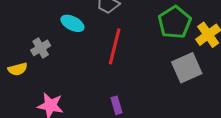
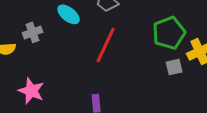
gray square: (187, 68) -> (174, 67), moved, size x0.6

